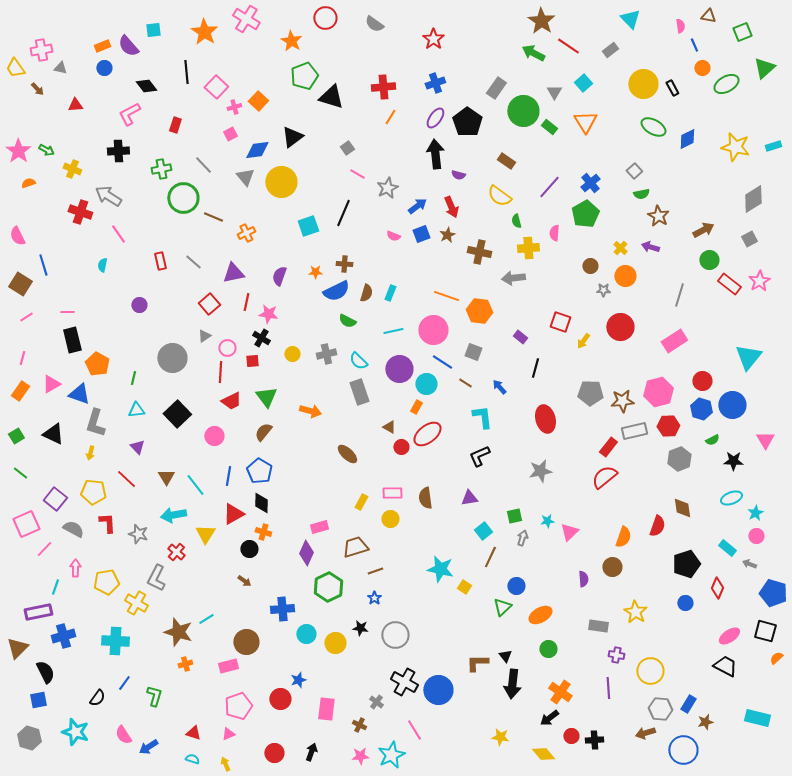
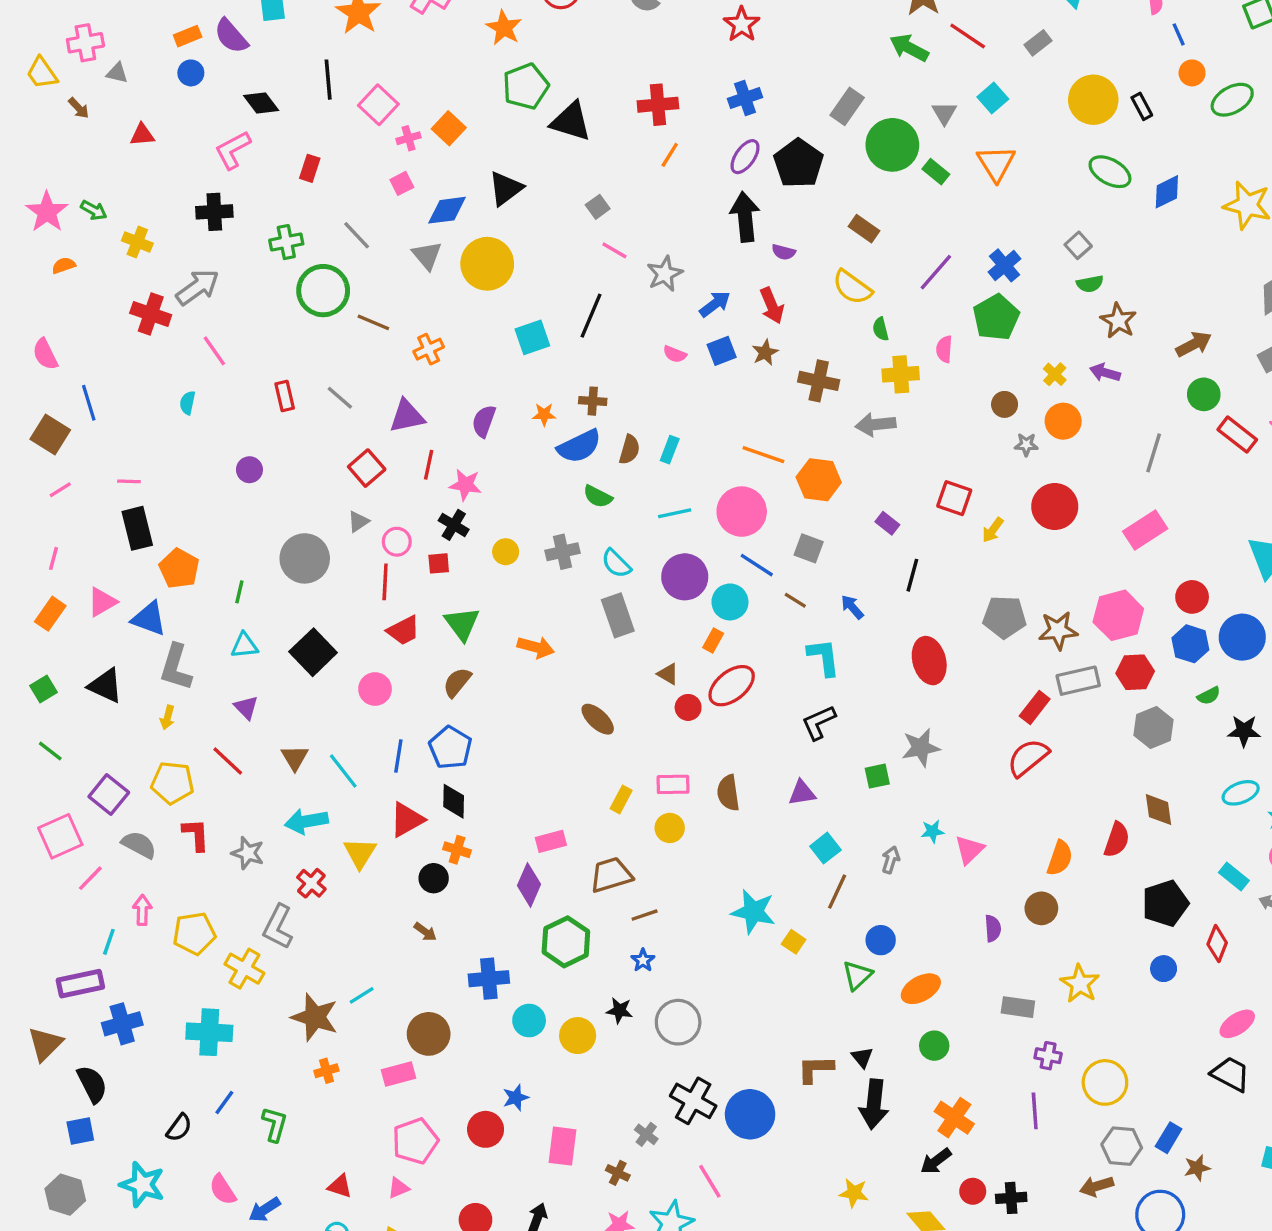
gray arrow: (108, 196) -> (198, 287), turned 112
green square: (514, 516) -> (877, 776), moved

